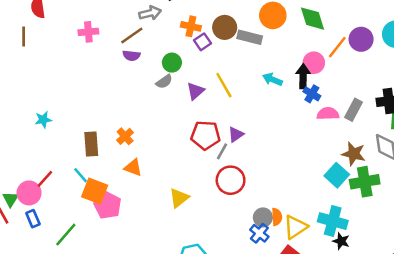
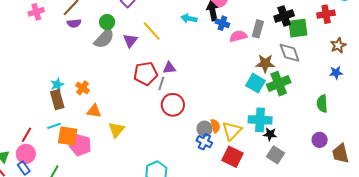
gray semicircle: (164, 82) -> (104, 38), size x1.6
cyan star: (43, 120) -> (57, 85), moved
purple triangle: (236, 134) -> (169, 68), turned 40
cyan line: (81, 175) -> (54, 126), turned -56
pink circle: (29, 193) -> (26, 154), moved
yellow triangle: (179, 198) -> (116, 130), moved

